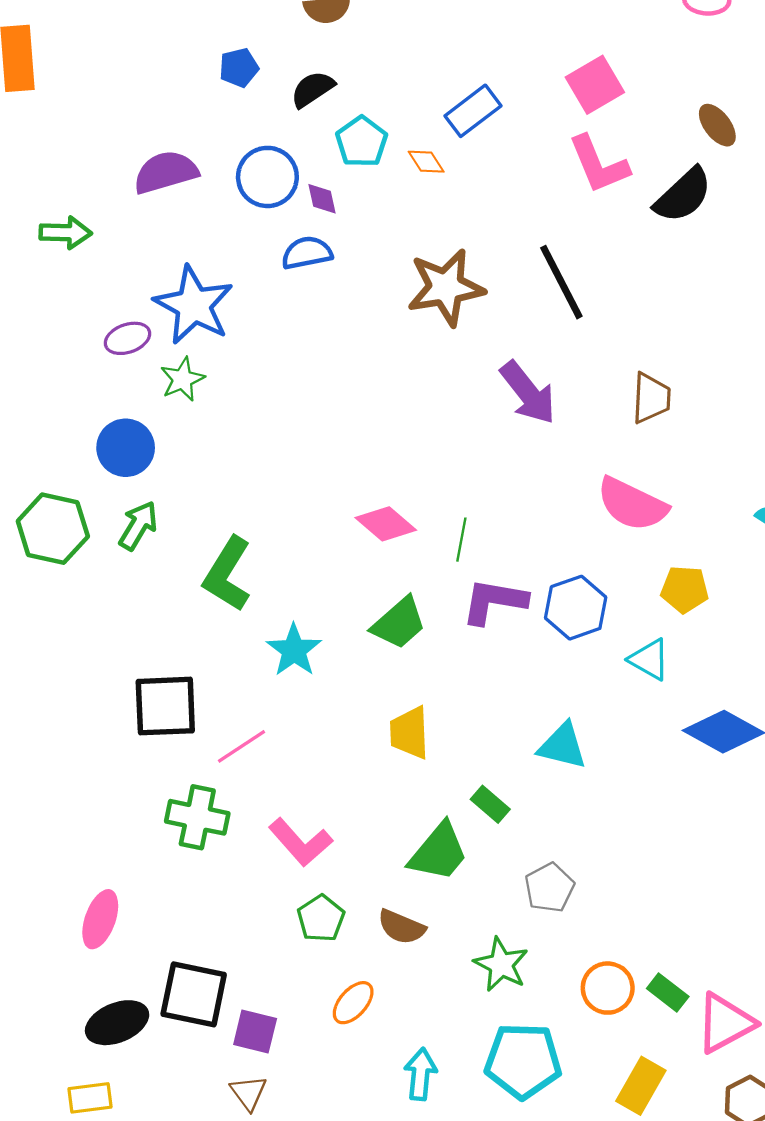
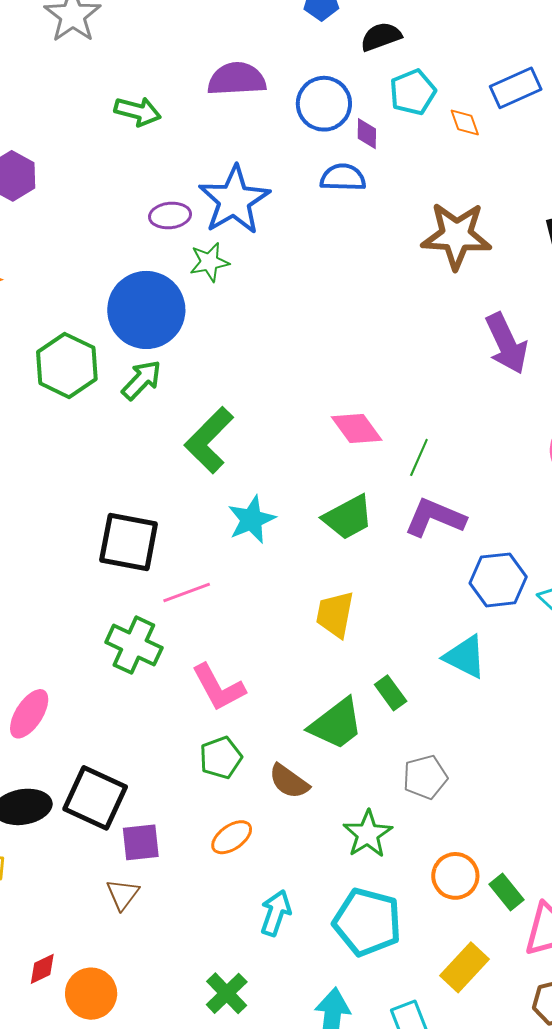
blue circle: (126, 448) -> (146, 310), size x1.5
blue hexagon: (576, 608) -> (498, 580), moved
purple square: (255, 1031) -> (141, 842), turned -33

